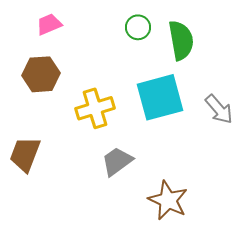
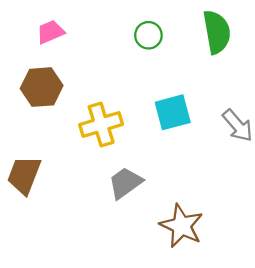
green semicircle: (181, 40) -> (217, 32), moved
cyan square: (160, 97) -> (173, 112), size x0.7

